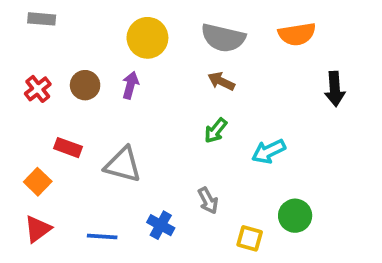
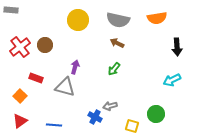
gray rectangle: (42, 19) -> (11, 10), moved
purple arrow: (130, 85) -> (75, 67), moved
red cross: (38, 89) -> (20, 47), size x1.5
cyan arrow: (269, 151) -> (172, 80), moved
gray arrow: (208, 201) -> (110, 106), turned 104
blue cross: (161, 225) -> (95, 117), moved

